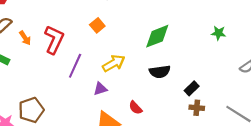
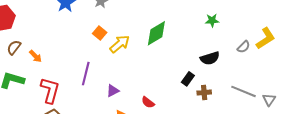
red L-shape: (54, 40) -> (50, 90), moved
yellow arrow: (114, 63) -> (120, 44), moved
black semicircle: (160, 72) -> (210, 58), moved
black rectangle: (192, 88) -> (188, 79), moved

